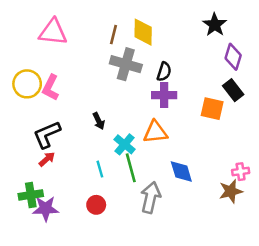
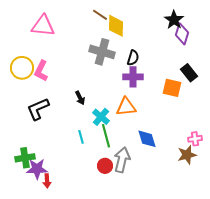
brown line: (113, 35) -> (100, 15), moved, turned -70
purple diamond: (233, 57) -> (182, 34), moved
red arrow: (47, 159) -> (47, 181), moved, turned 128
red circle: (96, 205) -> (105, 166), moved

